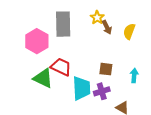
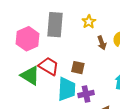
brown arrow: (107, 27) -> (102, 43), moved
brown square: (106, 69) -> (78, 68), moved

